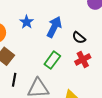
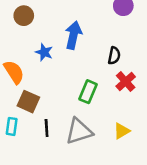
blue arrow: (54, 27) -> (73, 35), moved
black semicircle: (79, 38) -> (114, 56), turned -104

